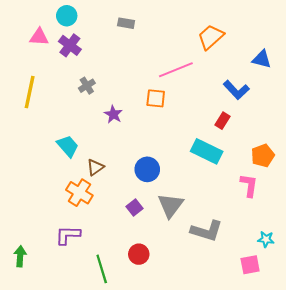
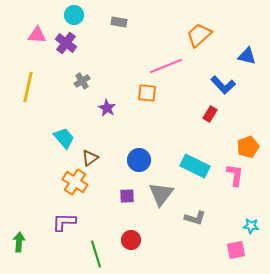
cyan circle: (67, 16) -> (74, 15), moved
cyan rectangle: (207, 151) -> (195, 166), moved
purple square: (135, 208) -> (127, 196), turned 35
gray L-shape: (207, 231) -> (195, 218), size x0.7

